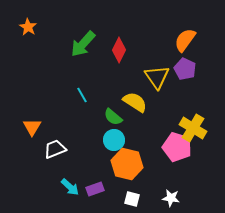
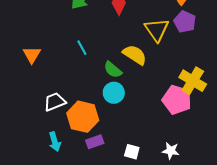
orange triangle: (32, 127) -> (32, 55), moved
orange hexagon: (127, 164) -> (83, 117), moved
cyan arrow: (70, 187) -> (55, 142), moved, turned 30

